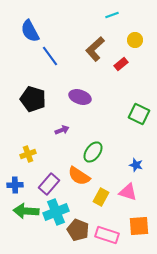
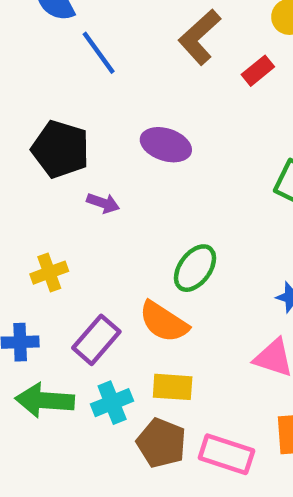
purple arrow: (62, 130) -> (103, 203), moved, turned 40
yellow rectangle: (101, 197) -> (173, 387), moved, turned 66
cyan cross: (56, 212) -> (112, 403), size x0.7

